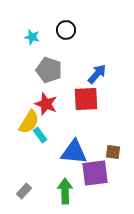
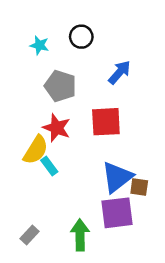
blue arrow: (97, 74) -> (119, 72), moved
blue triangle: (74, 152) -> (117, 177), moved, turned -44

